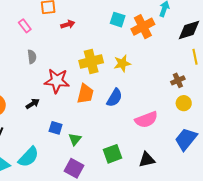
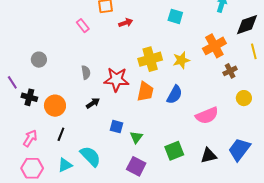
orange cross: (143, 27) -> (214, 46), moved
gray semicircle: (32, 57) -> (86, 72), moved
brown cross: (178, 80) -> (230, 71), moved
blue trapezoid: (186, 139) -> (239, 149), moved
cyan semicircle: (29, 157) -> (90, 156), turned -85

